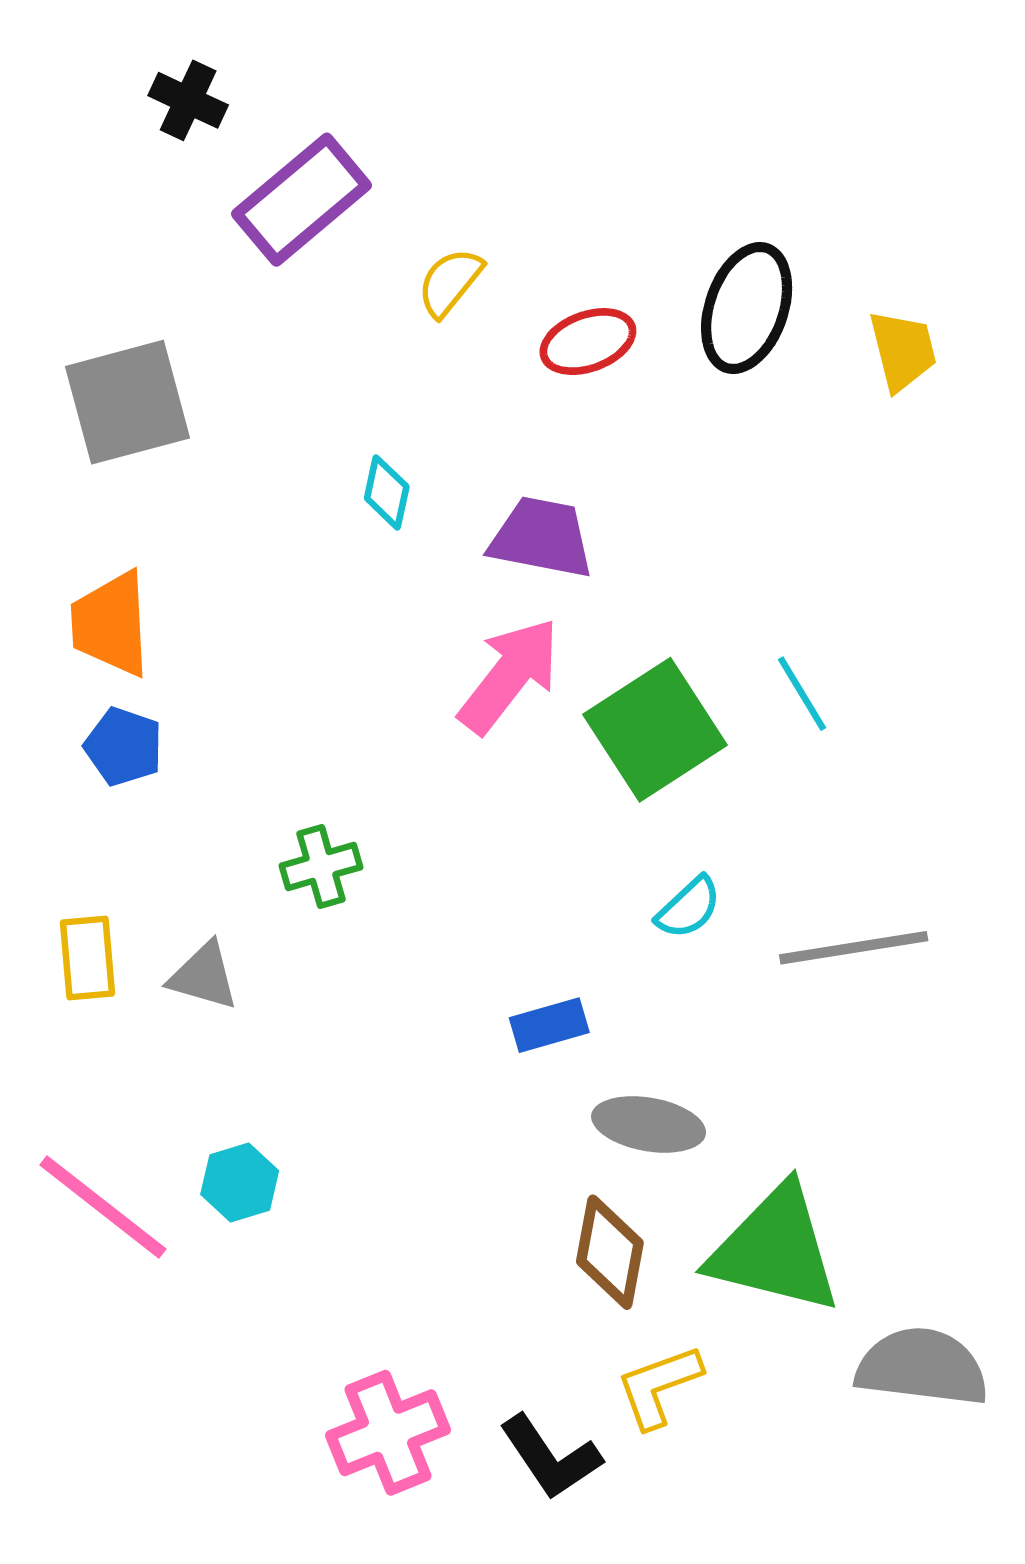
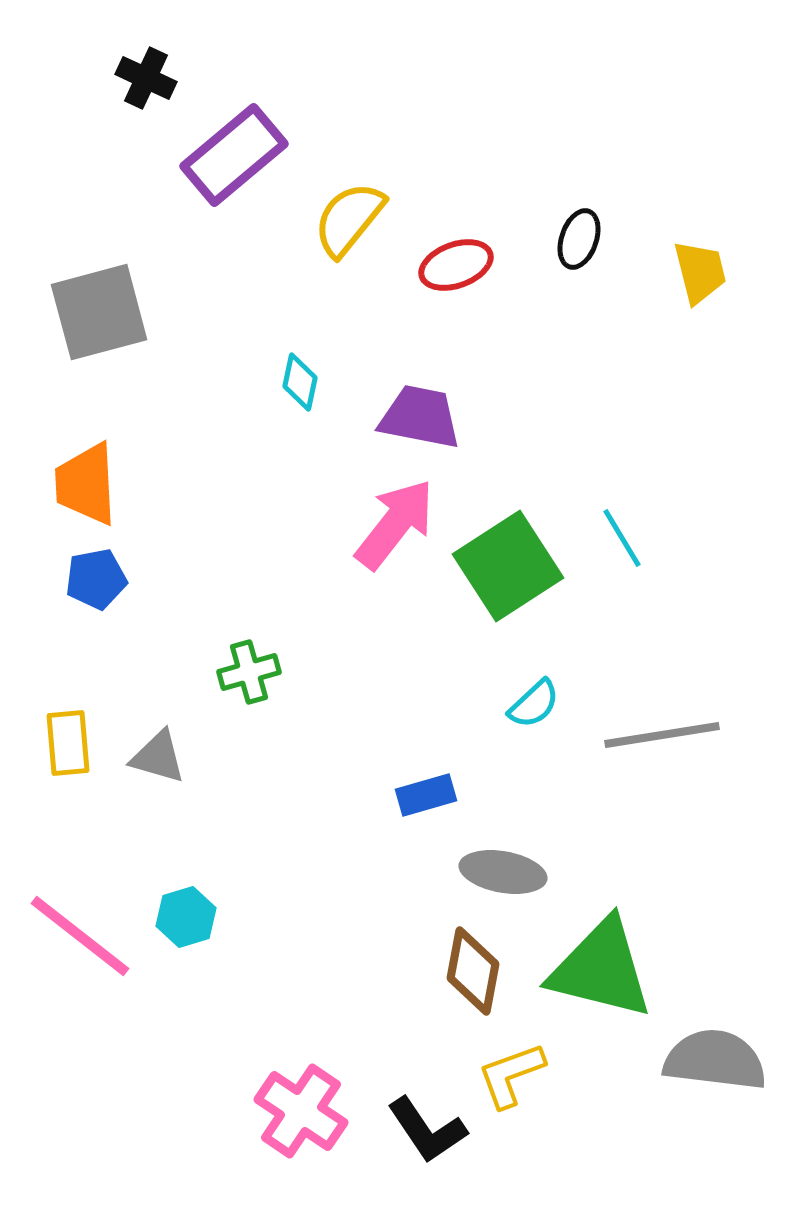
yellow semicircle: (450, 282) -> (349, 219), size x1.4
black ellipse: (747, 308) -> (579, 239), size x0.6
blue pentagon: (124, 747) -> (96, 579), turned -30
pink cross: (388, 1433) -> (301, 1111), turned -34

